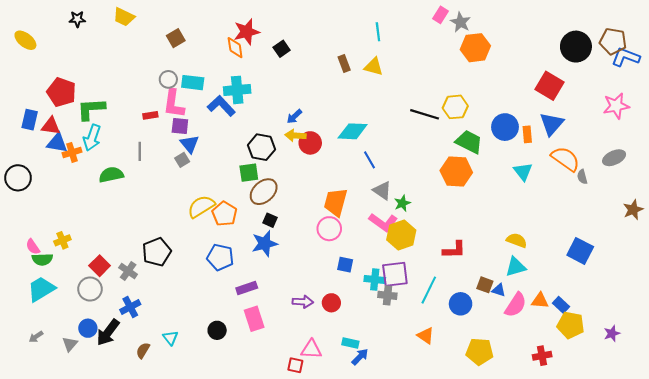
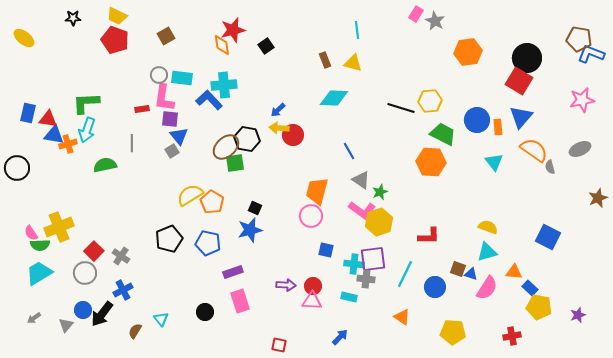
black circle: (576, 47) -> (527, 58), moved
orange hexagon: (475, 48) -> (468, 52), moved
red pentagon: (61, 92) -> (115, 40), moved
cyan diamond: (353, 131) -> (334, 98), moved
brown ellipse: (264, 192) -> (226, 147), moved
yellow cross: (62, 240) -> (59, 227), size x1.8
black pentagon: (157, 252) -> (169, 239), moved
orange triangle: (540, 301) -> (514, 272), moved
cyan rectangle: (350, 343) -> (349, 297), moved
pink triangle: (311, 349) -> (312, 301), moved

